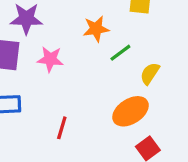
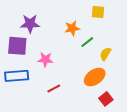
pink star: (50, 59) -> (45, 60), moved
red line: (62, 128) -> (54, 88), turned 48

